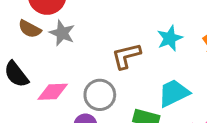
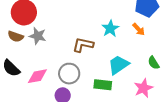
brown L-shape: (126, 56) -> (83, 45), turned 35

